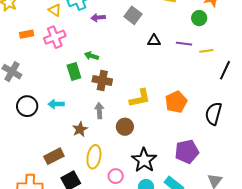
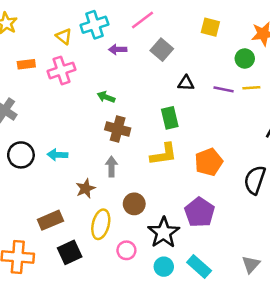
yellow line: (206, 51) -> (251, 88), moved
green rectangle: (74, 71) -> (170, 118), moved
brown circle: (125, 127) -> (134, 204), moved
purple pentagon: (187, 152) -> (200, 212), moved, turned -30

